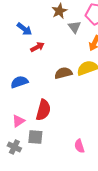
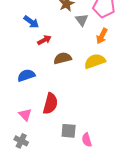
brown semicircle: (63, 73) -> (63, 58), moved
pink triangle: (18, 121) -> (25, 115), turned -40
gray square: (35, 137) -> (69, 131), moved

